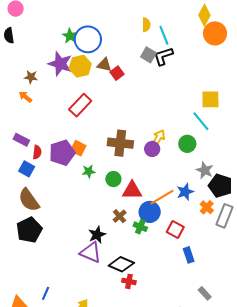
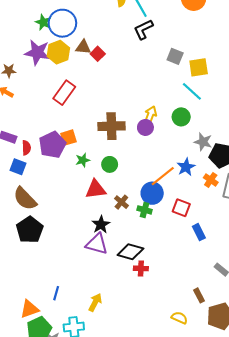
gray square: (148, 55) -> (175, 56), moved
orange square: (78, 148) -> (68, 138), turned -35
red triangle: (132, 190) -> (96, 189), moved

